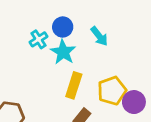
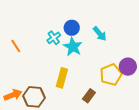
yellow rectangle: (74, 85) -> (62, 78), moved
purple circle: (134, 102) -> (128, 67), moved

